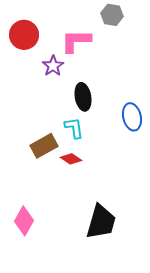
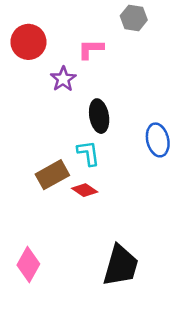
pink L-shape: (76, 41) -> (91, 49), size x0.7

